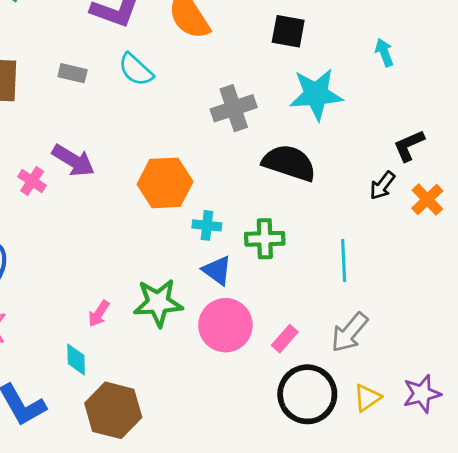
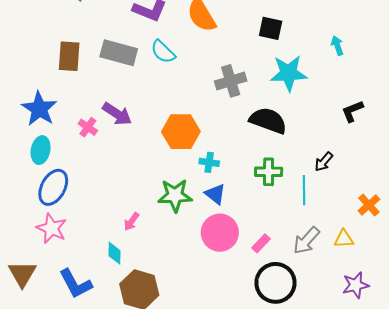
gray rectangle: (73, 73) -> (119, 53), size x1.8
black arrow: (382, 185) -> (324, 162), moved
orange cross: (427, 199) -> (369, 205), moved
green cross: (265, 239) -> (269, 172), moved
green star: (158, 303) -> (175, 195), moved
yellow triangle: (367, 398) -> (344, 239), moved, turned 30

